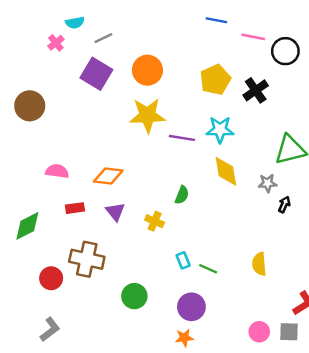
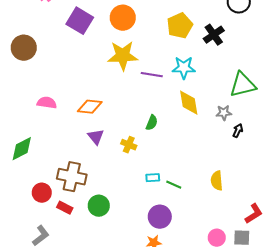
red rectangle: (75, 208) -> (65, 208), moved, turned 35
cyan rectangle: (183, 260) -> (153, 178), turned -72
green circle: (134, 296) -> (99, 206), moved

